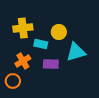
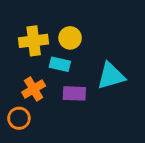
yellow circle: (59, 32) -> (70, 38), moved

